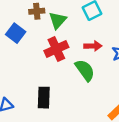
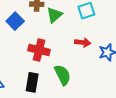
red cross: (56, 49) -> (39, 50), moved, turned 30
green semicircle: (85, 70) -> (63, 75), moved

